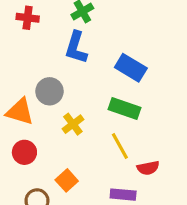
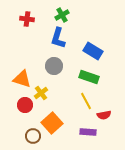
gray circle: (50, 91) -> (54, 66), moved
yellow cross: (73, 124) -> (41, 93), moved
orange square: (67, 180) -> (52, 123), size x1.5

